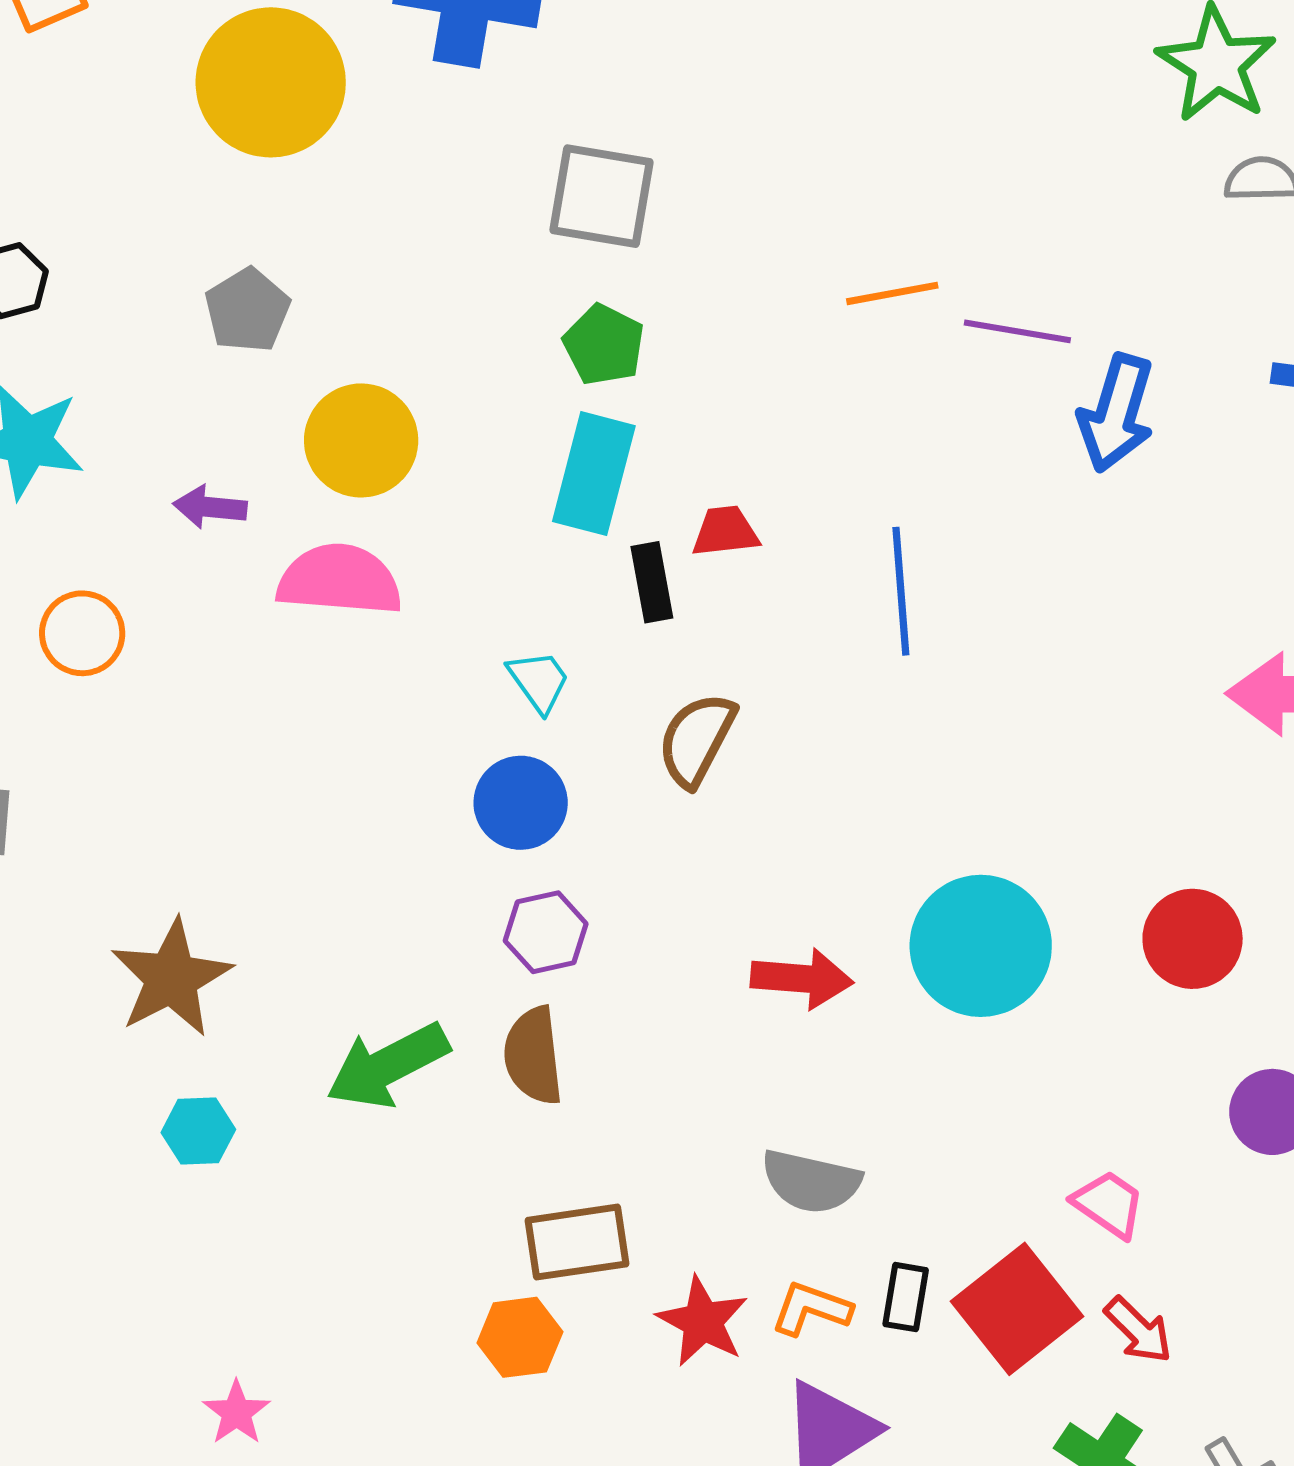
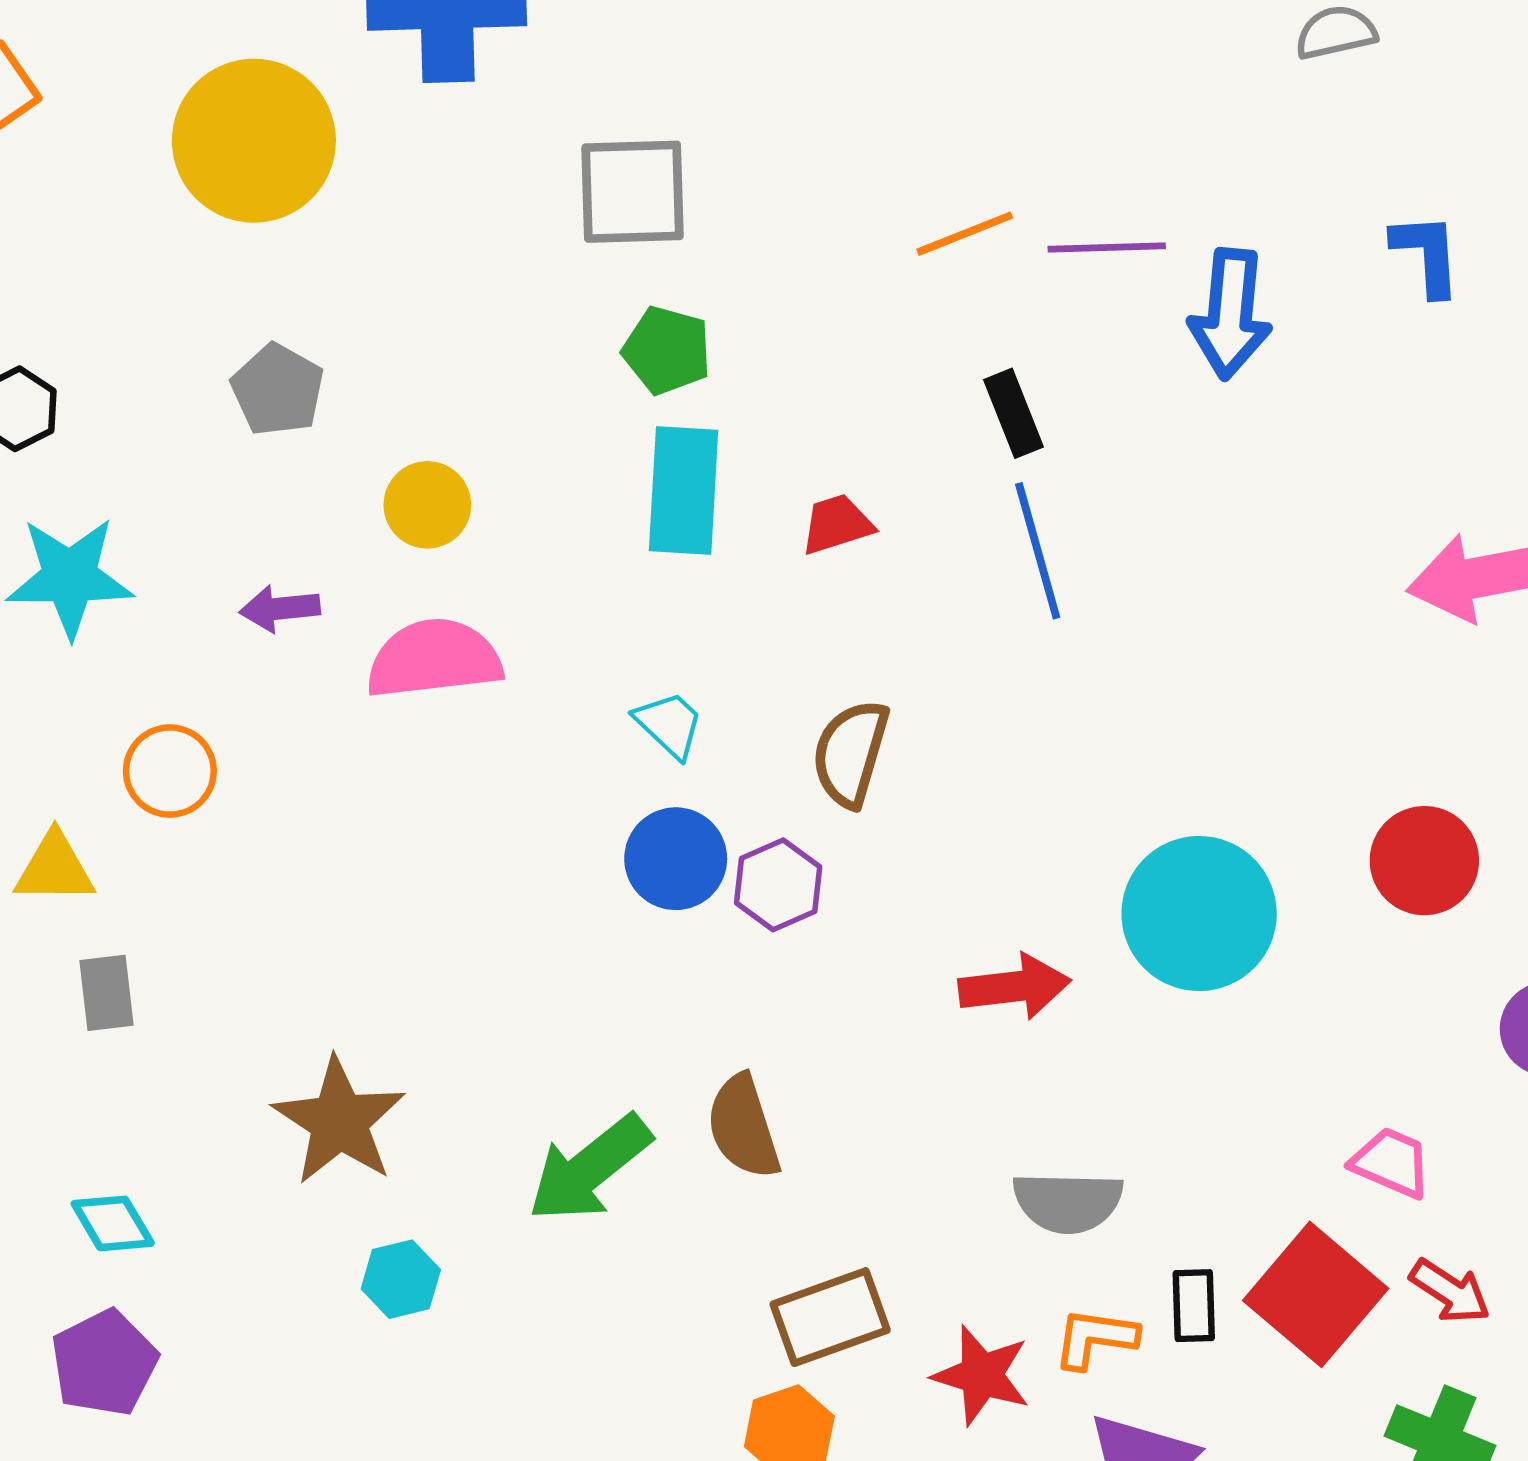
yellow circle: (361, 440) -> (427, 505), size x0.7
black rectangle: (652, 582) -> (1013, 413), moved
purple hexagon: (546, 932) -> (778, 885), moved

